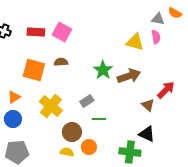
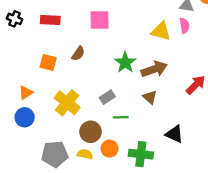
pink square: (62, 32) -> (99, 20), moved, turned -30
brown semicircle: (61, 62) -> (78, 54), turned 128
orange square: (34, 70) -> (48, 63), size x0.7
brown triangle: (148, 105) -> (150, 97), moved
gray pentagon: (17, 152) -> (55, 154), moved
green cross: (130, 152) -> (141, 154), moved

